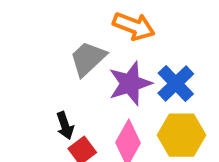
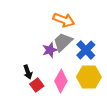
gray trapezoid: (88, 59) -> (63, 42), moved
purple star: (130, 84) -> (50, 50), moved, size x0.7

